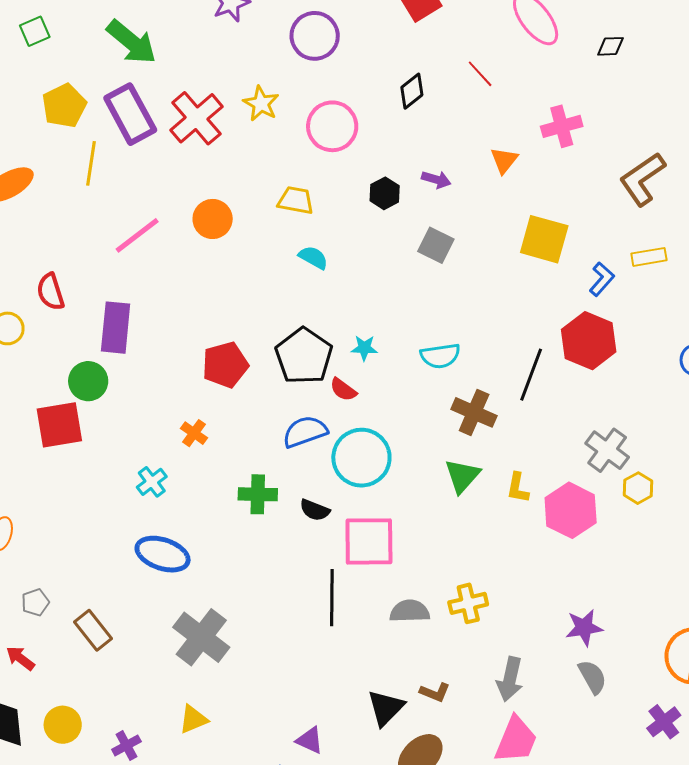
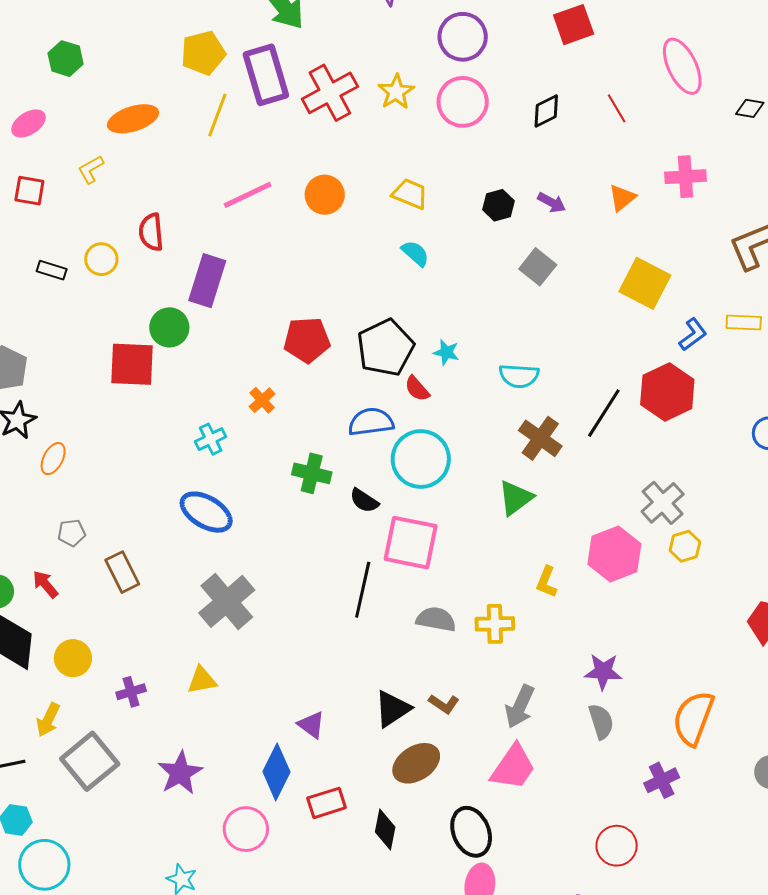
pink circle: (332, 126) -> (463, 102), moved
yellow L-shape: (518, 488) -> (546, 582), moved

